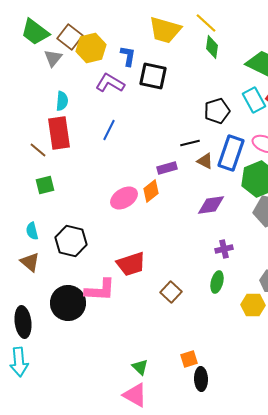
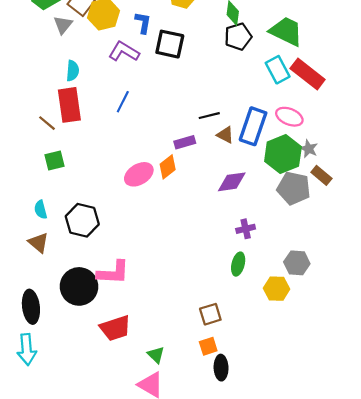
black pentagon: (217, 111) -> (238, 37), moved
red trapezoid: (131, 264) -> (115, 328), moved
brown square: (171, 292) -> (210, 314), moved, turned 30

